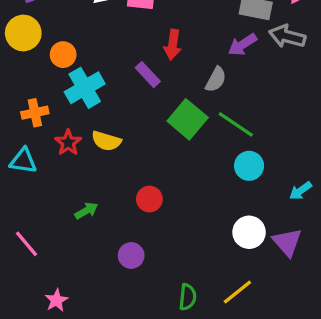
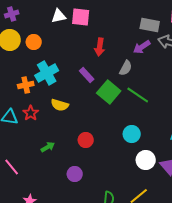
orange circle: (63, 55) -> (34, 42), moved
purple rectangle: (148, 75) -> (87, 75), moved
orange cross: (35, 113) -> (26, 85), moved
red star: (68, 143) -> (31, 113), moved
cyan circle: (249, 166) -> (132, 134), moved

